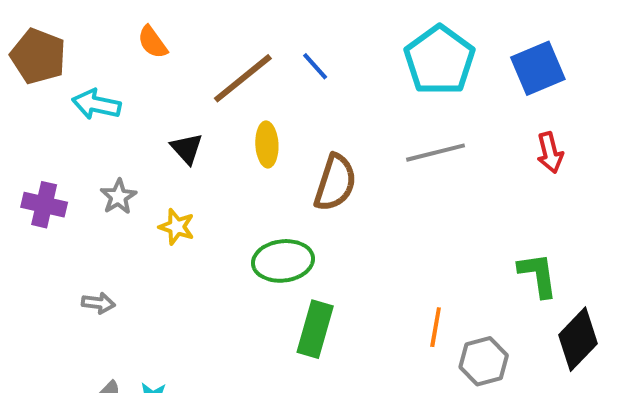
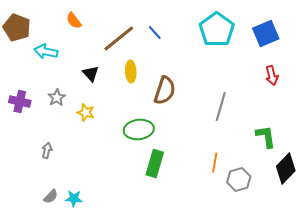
gray line: (436, 153) -> (221, 106), moved, turned -60
gray arrow: (98, 303) -> (47, 150), turned -84

